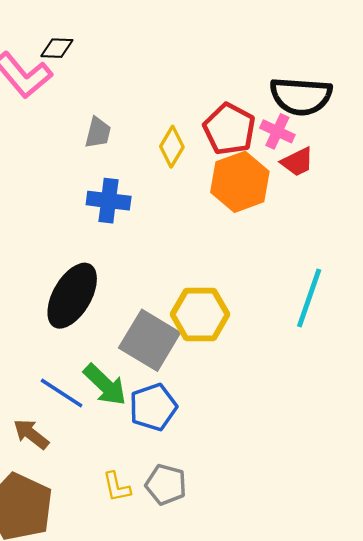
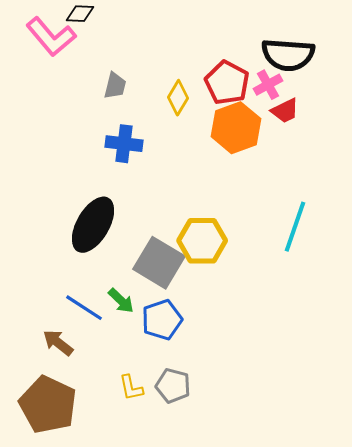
pink cross: (277, 131) -> (268, 85), turned 36
green arrow: (105, 385) -> (121, 301), size x0.7

